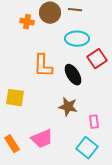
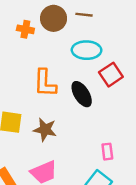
brown star: (68, 107) -> (45, 130), moved

